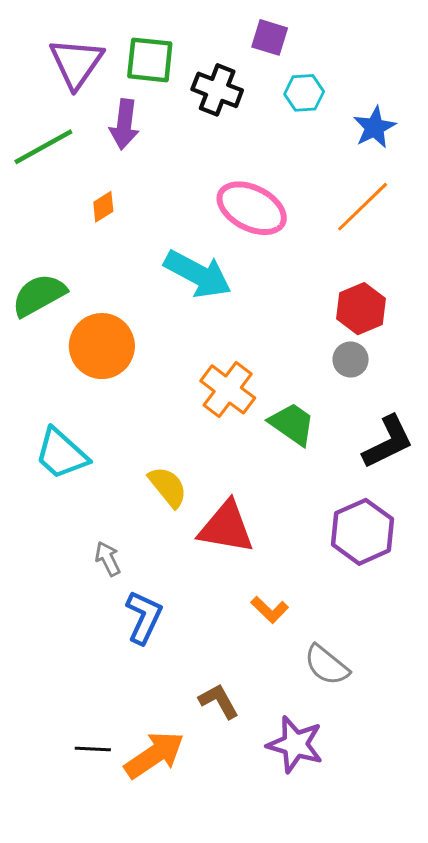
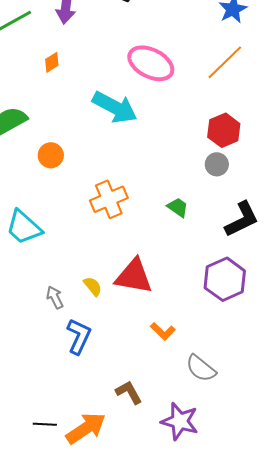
orange circle: (102, 346) -> (51, 155), size x0.6
orange cross: (228, 389) -> (109, 199), moved, turned 30
green trapezoid: (292, 424) -> (178, 207), size x0.7
yellow semicircle: (168, 487) -> (93, 286), moved, size x0.7

